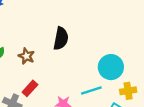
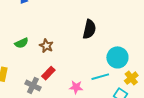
black semicircle: (61, 39) -> (89, 29), moved
yellow cross: (128, 91) -> (131, 78), turned -32

